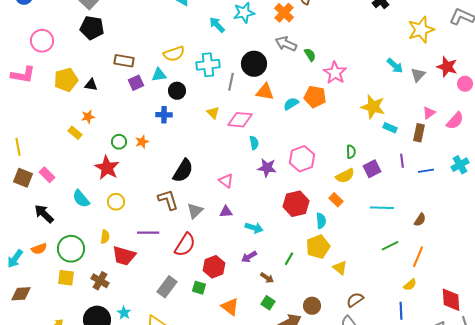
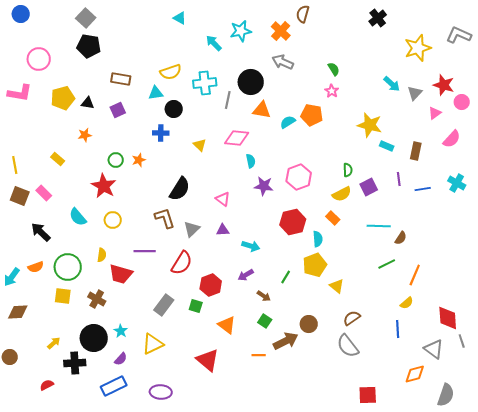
green semicircle: (310, 55) -> (334, 69), moved
pink star: (335, 73) -> (332, 91), size x0.6
purple square: (136, 83) -> (118, 110), moved
yellow triangle: (213, 113) -> (200, 145), moved
pink triangle: (429, 113) -> (435, 113), moved
yellow rectangle: (75, 133) -> (58, 159), moved
cyan cross: (460, 165) -> (457, 183), turned -30
brown semicircle: (420, 220) -> (401, 238), moved

